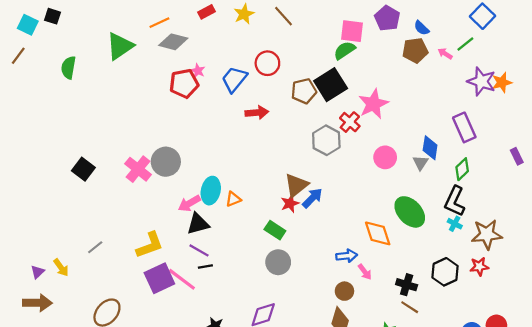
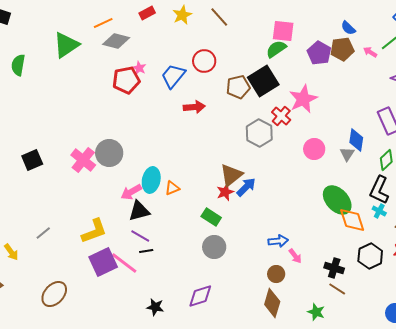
purple pentagon: (387, 18) -> (319, 53), moved
black square: (83, 169) -> (32, 160), turned 30
orange diamond: (378, 233) -> (352, 220), moved

